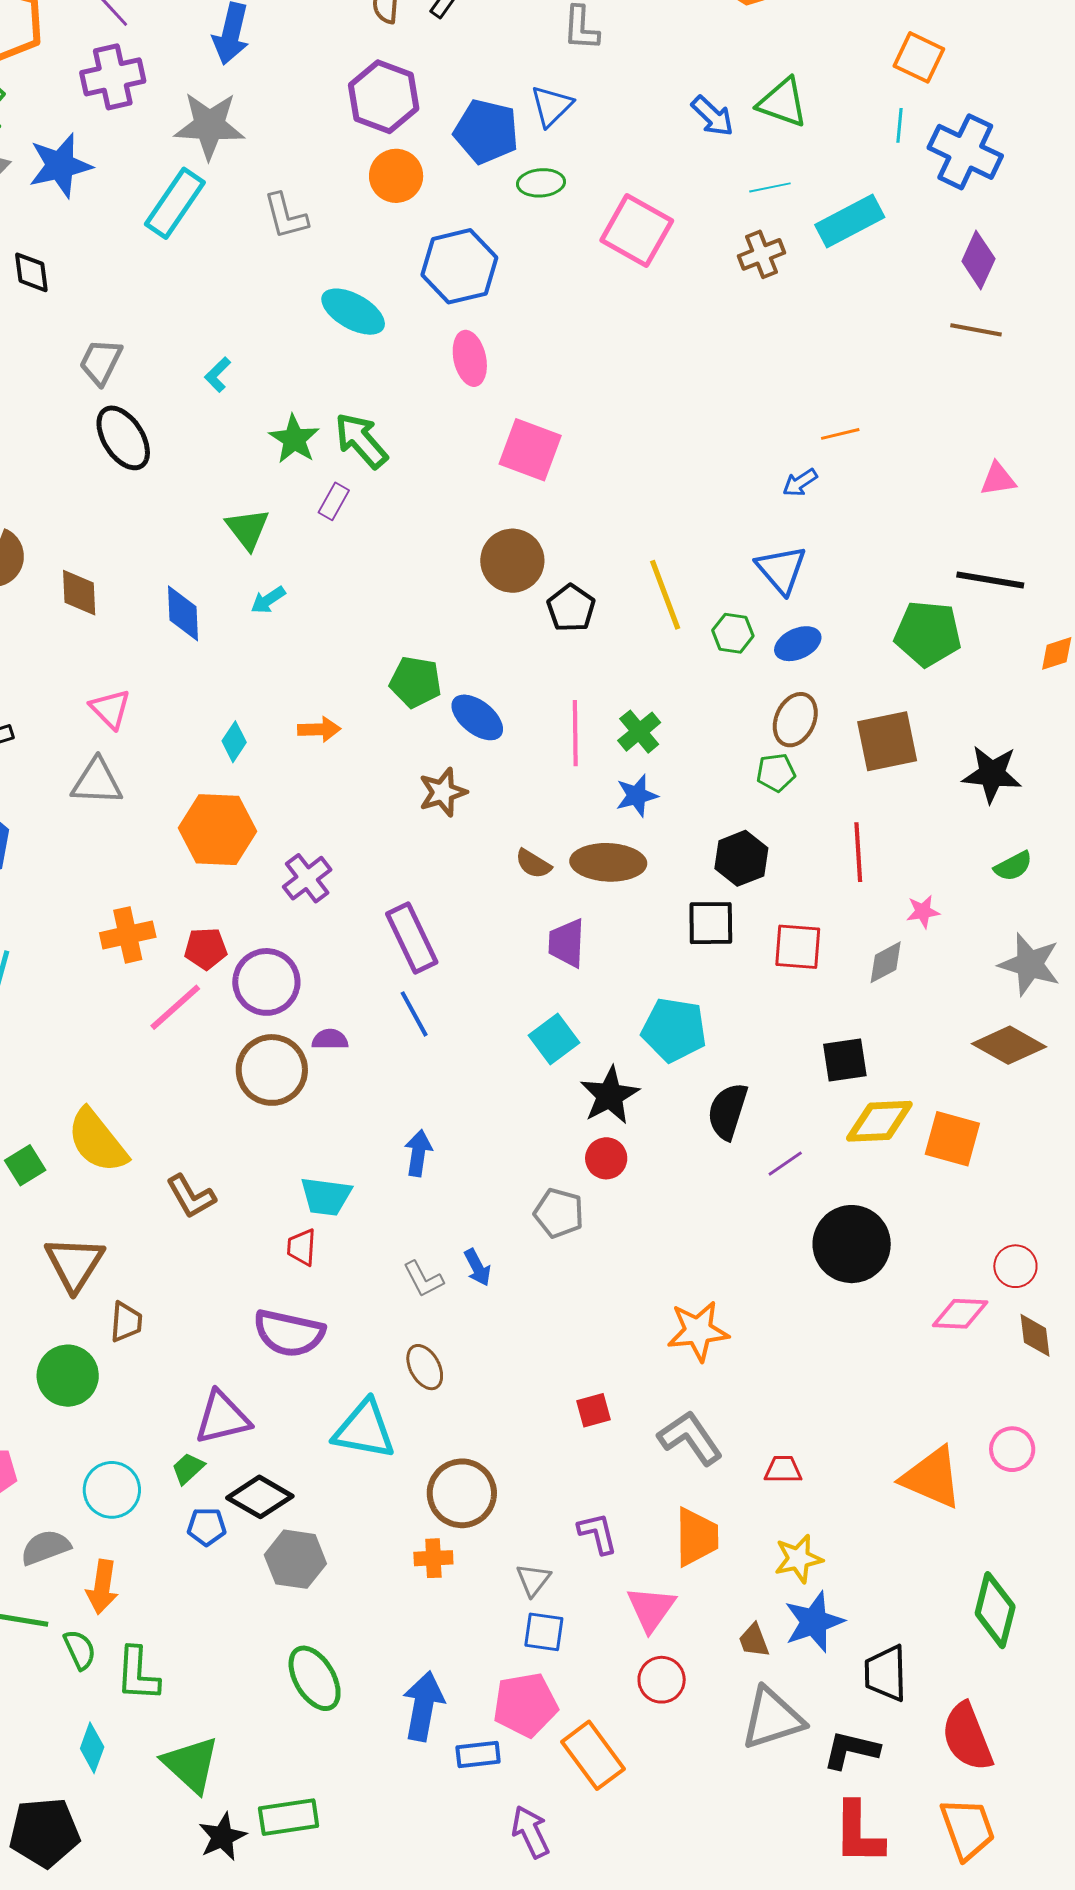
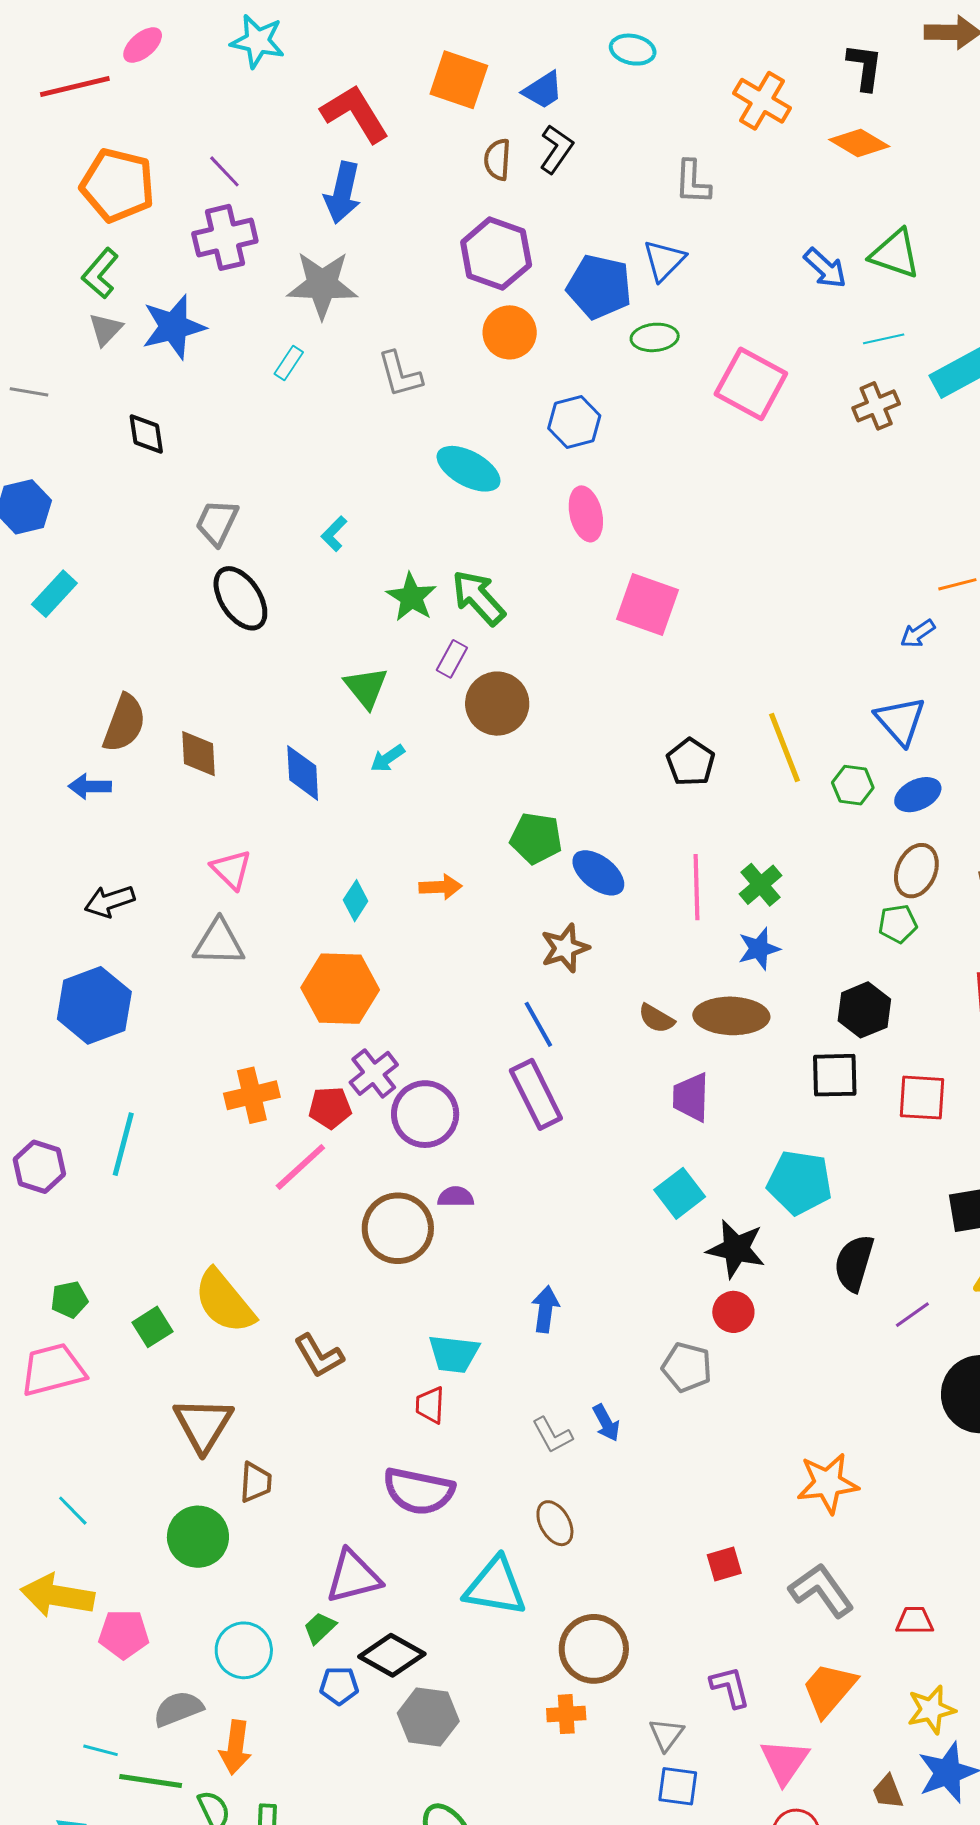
cyan rectangle: (175, 203) -> (289, 363), size x0.5
blue hexagon: (459, 266) -> (574, 422), size x0.7
brown circle: (512, 561) -> (497, 704), moved
purple cross: (307, 878) -> (374, 1073), moved
purple circle: (266, 982) -> (425, 1114), moved
blue line: (414, 1014) -> (538, 1024), moved
black star: (610, 1095) -> (736, 1249), turned -30
orange trapezoid: (697, 1537) -> (829, 1689), turned -138

